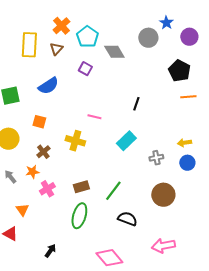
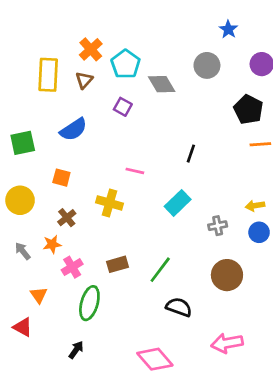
blue star: (166, 23) -> (228, 29), moved
green ellipse: (79, 216) -> (89, 303), moved

